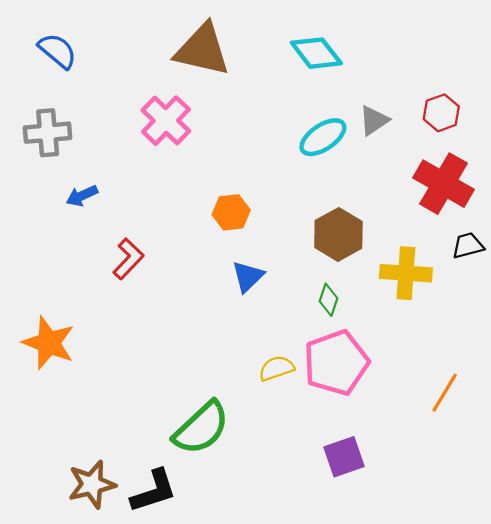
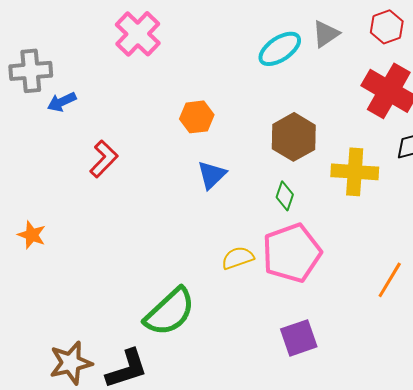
gray cross: (48, 133) -> (31, 71), moved
orange star: (49, 343) -> (32, 235), size x0.6

